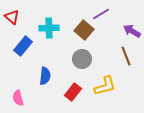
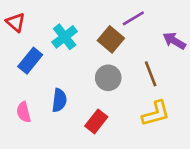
cyan cross: (49, 28) -> (65, 37), turned -36
brown line: (126, 56) -> (151, 74), moved
yellow L-shape: (105, 86) -> (156, 114), moved
pink semicircle: (18, 98) -> (24, 112), moved

